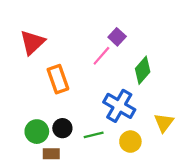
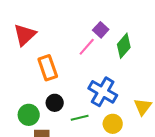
green diamond: (143, 70) -> (124, 46), moved
black circle: (62, 128) -> (55, 103), moved

